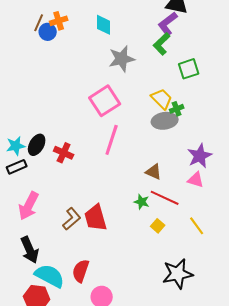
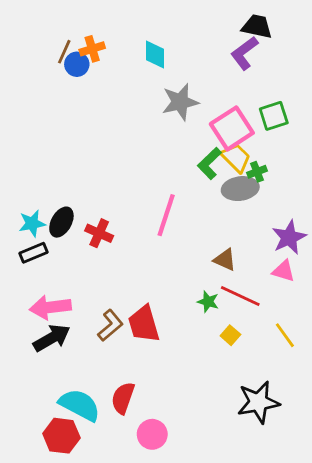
green L-shape: (162, 44) -> (209, 163), moved
pink square: (105, 101) -> (232, 128), moved
pink arrow: (29, 206) -> (50, 307), turned 56
black arrow: (30, 250) -> (52, 338), moved, turned -96

